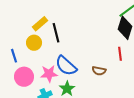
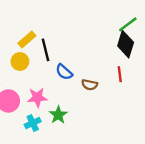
blue semicircle: (66, 66) -> (64, 72), moved, size x0.7
brown semicircle: (99, 71) -> (90, 85), moved

